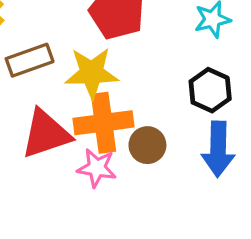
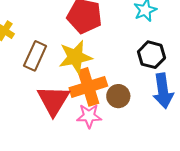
brown rectangle: (30, 60) -> (35, 56), turned -36
red triangle: (46, 134) -> (53, 100), turned -30

